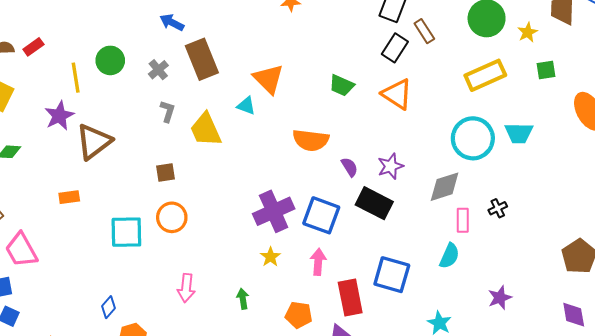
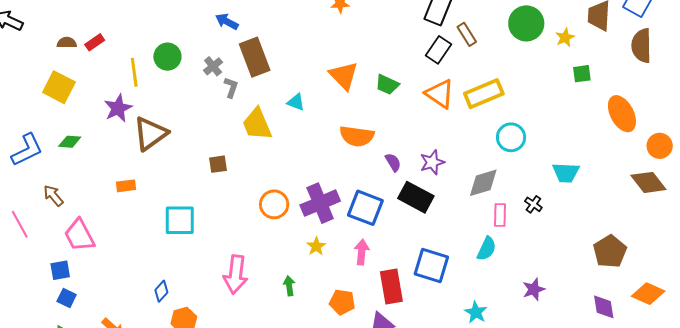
yellow rectangle: (485, 75) -> (484, 94), moved
orange triangle: (269, 79) -> (344, 76), moved
gray L-shape: (168, 111) -> (231, 87), moved
cyan trapezoid: (519, 133) -> (566, 173), moved
cyan circle: (473, 138) -> (511, 137), size x0.7
black cross: (498, 208) -> (533, 204), turned -30
orange circle: (172, 217) -> (274, 204), moved
pink arrow: (186, 288) -> (236, 274), size x1.4

